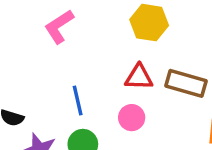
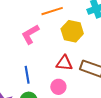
pink L-shape: (59, 27) -> (30, 34), moved

